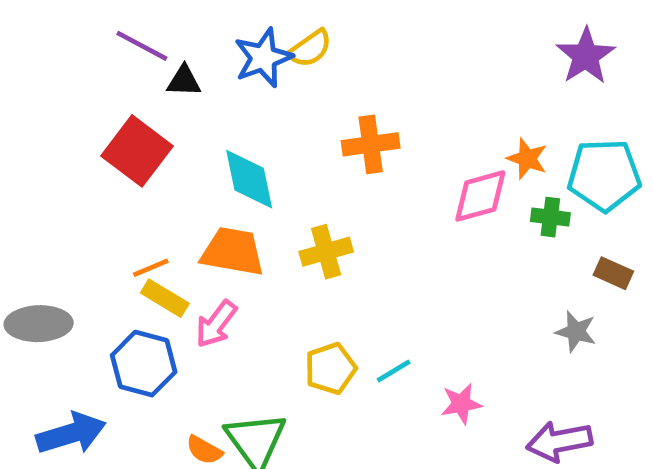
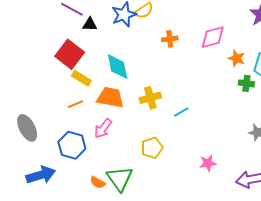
orange cross: (371, 144) -> (170, 39), moved, size x0.7
pink diamond: (480, 196) -> (213, 37), moved
yellow rectangle: (165, 298) -> (81, 78), moved
gray ellipse: (39, 324) -> (27, 128), turned 64
cyan line: (394, 371) -> (181, 112), moved

